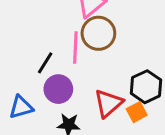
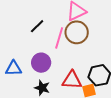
black line: (45, 63) -> (37, 26), moved
red triangle: (108, 103) -> (72, 80), turned 30

